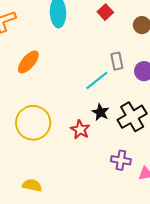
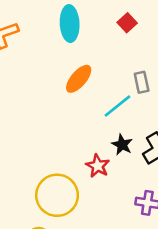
orange ellipse: (28, 62) -> (79, 79), moved
yellow circle: (33, 123) -> (57, 195), moved

